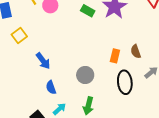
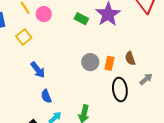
yellow square: (19, 36) -> (24, 37), moved
gray circle: (85, 75) -> (90, 62), moved

